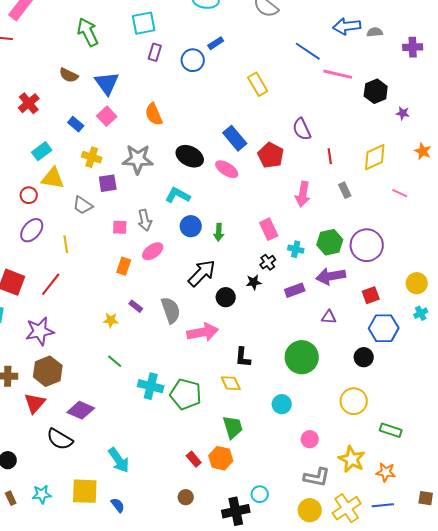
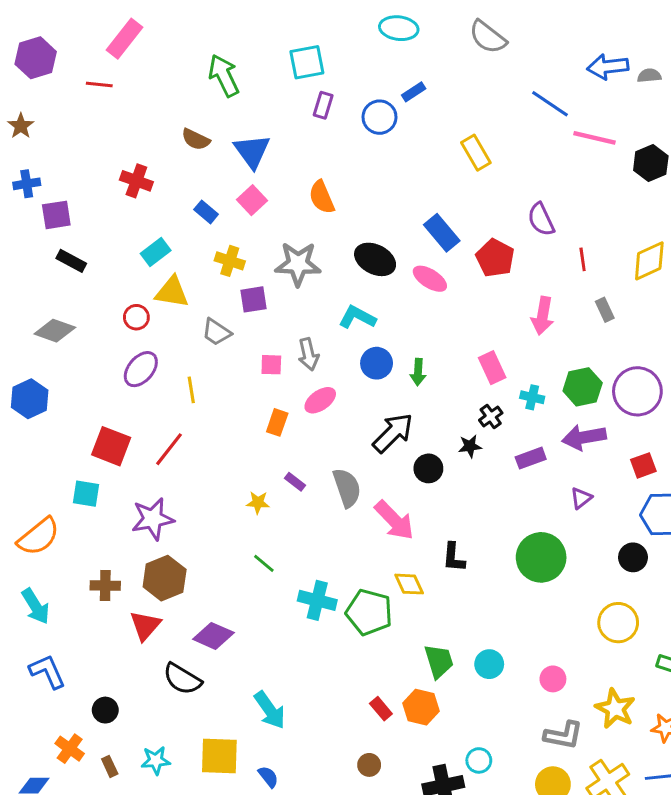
red cross: (29, 103) -> (136, 181), turned -30
purple triangle: (329, 317) -> (581, 498), turned -42
pink arrow: (203, 332) -> (394, 520), turned 56
yellow diamond: (231, 383) -> (409, 584), moved
cyan circle: (282, 404) -> (489, 664), moved

